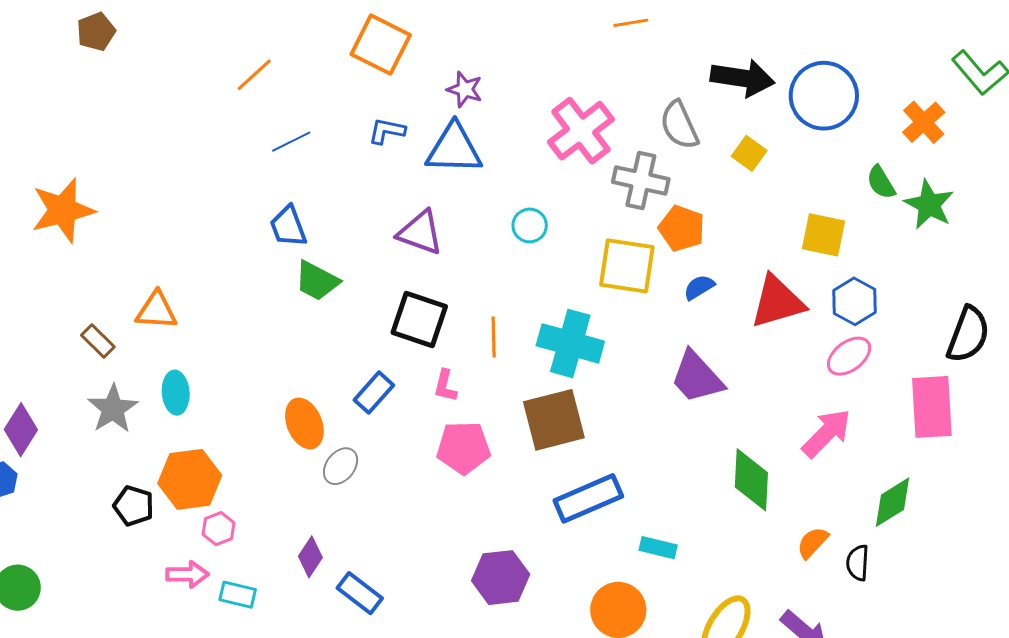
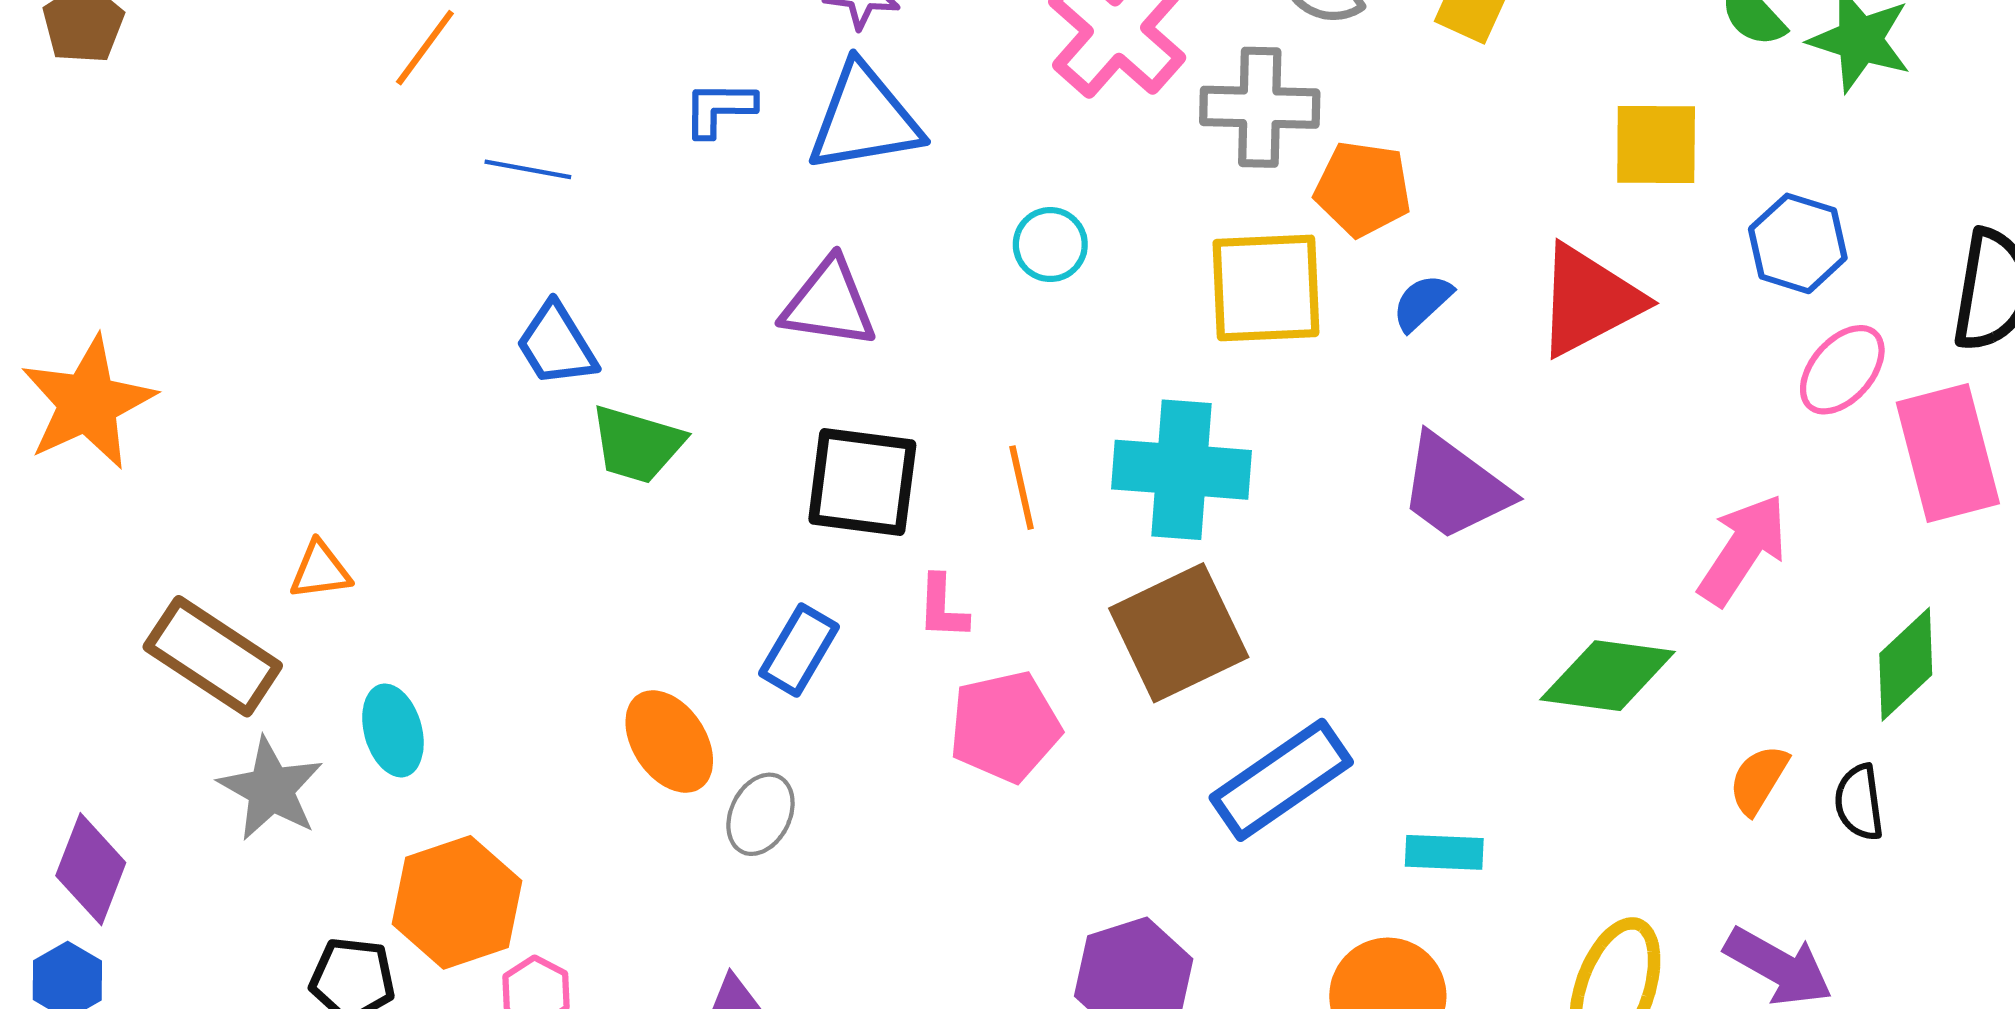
blue line: (291, 142) -> (528, 169), turned 48
blue hexagon: (855, 301) -> (1798, 243), moved
orange triangle: (156, 311) -> (320, 570), size x0.7
brown rectangle: (98, 341) -> (213, 656), size x1.8
pink ellipse: (849, 356) -> (1842, 370), moved
green diamond: (751, 480) -> (1608, 676), turned -74

